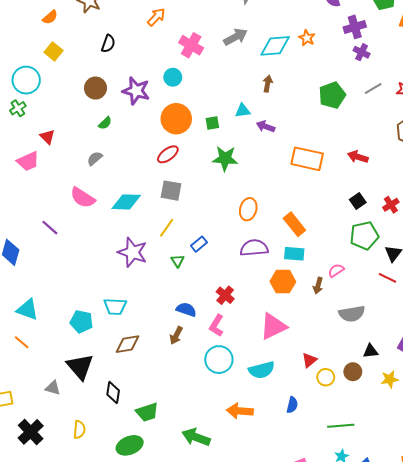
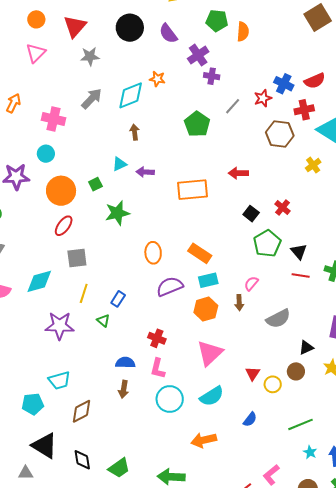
blue semicircle: (292, 405) -> (250, 419), turned 42

